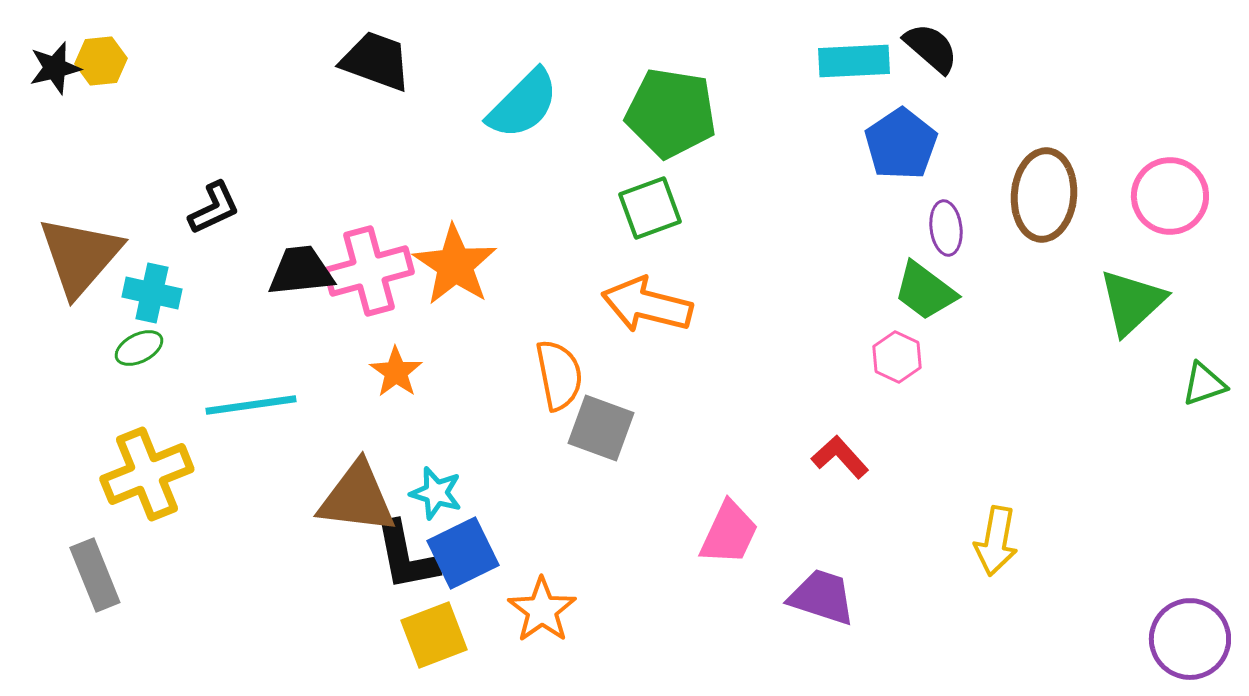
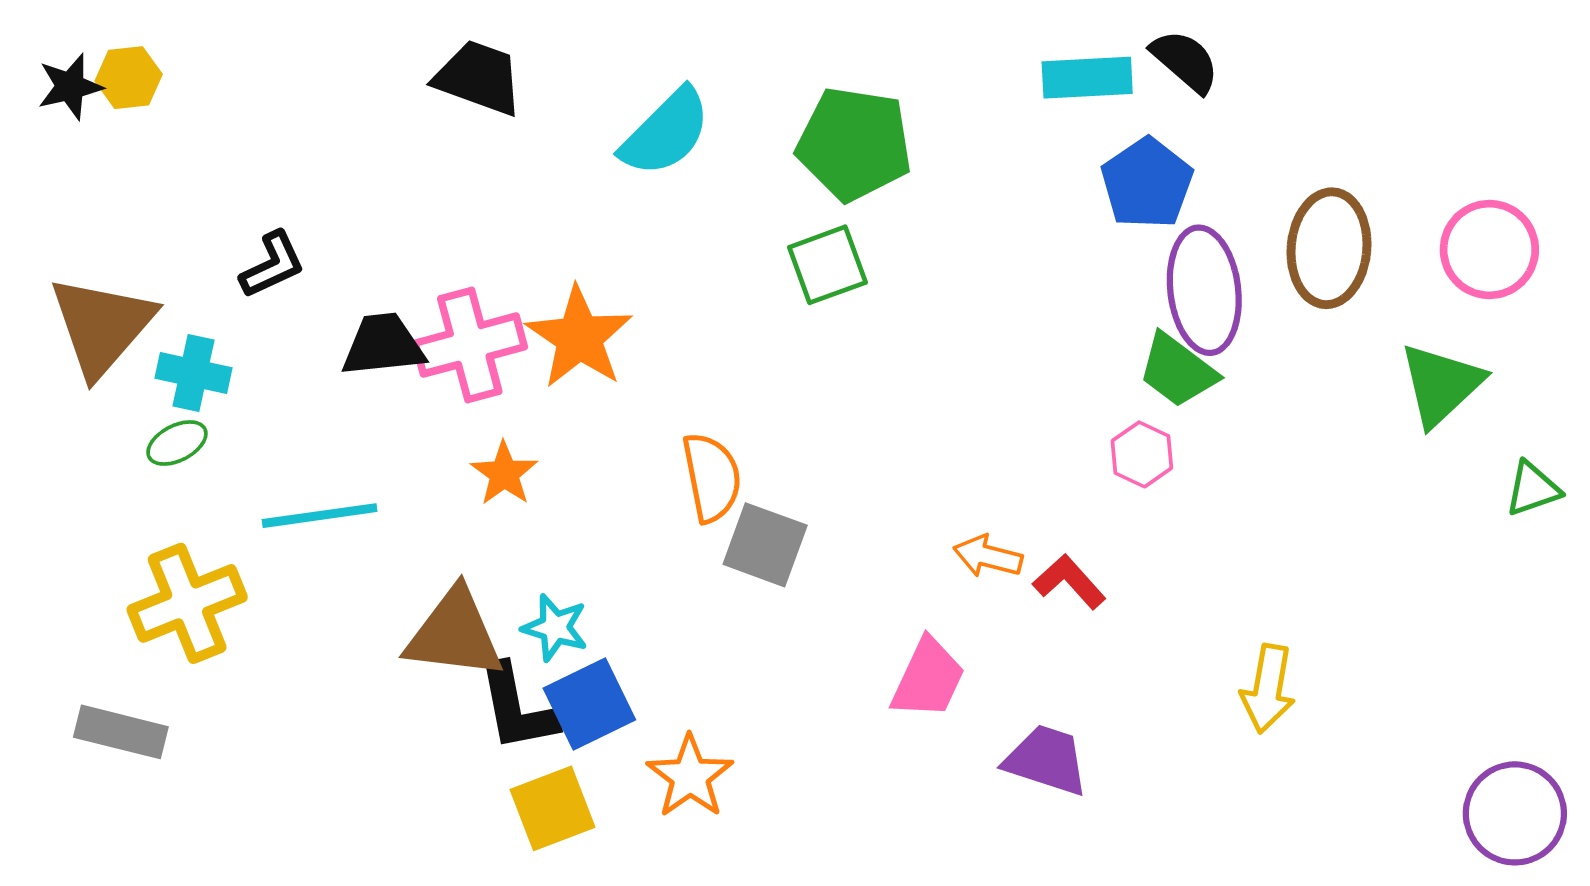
purple ellipse: (946, 228) -> (1204, 290), size x1.8
orange arrow: (647, 305) -> (988, 556), moved, size x0.6
gray rectangle: (95, 575) -> (121, 732), turned -54

